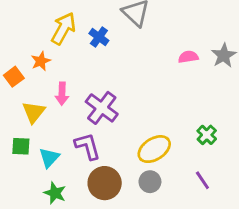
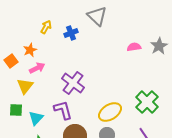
yellow arrow: (63, 28) -> (46, 27), size x0.6
blue cross: (99, 37) -> (71, 33), turned 32
pink arrow: (62, 94) -> (37, 68), moved, turned -119
green cross: (207, 135) -> (147, 102), size x1.6

